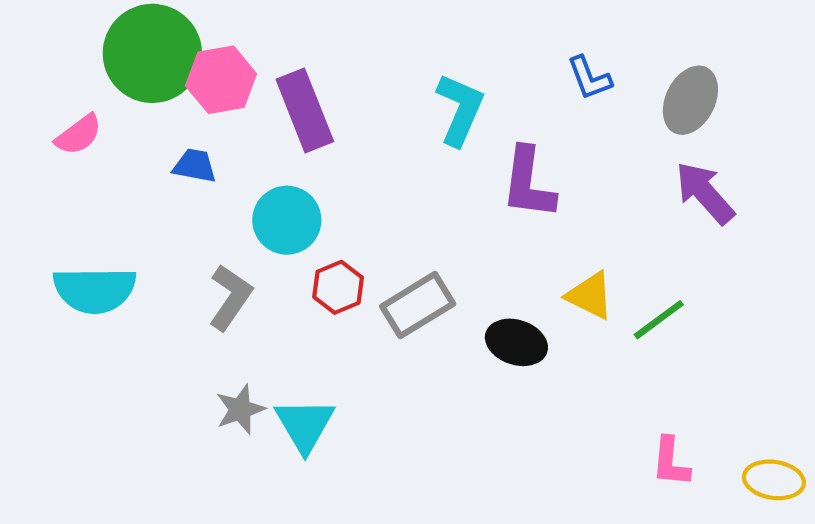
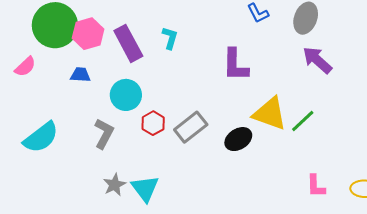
cyan L-shape: (460, 109) -> (170, 38), moved, size x0.7
cyan semicircle: (95, 290) -> (41, 137), turned -30
yellow triangle: (590, 296) -> (270, 114), size x1.5
black ellipse: (516, 342) -> (238, 139), turned -44

